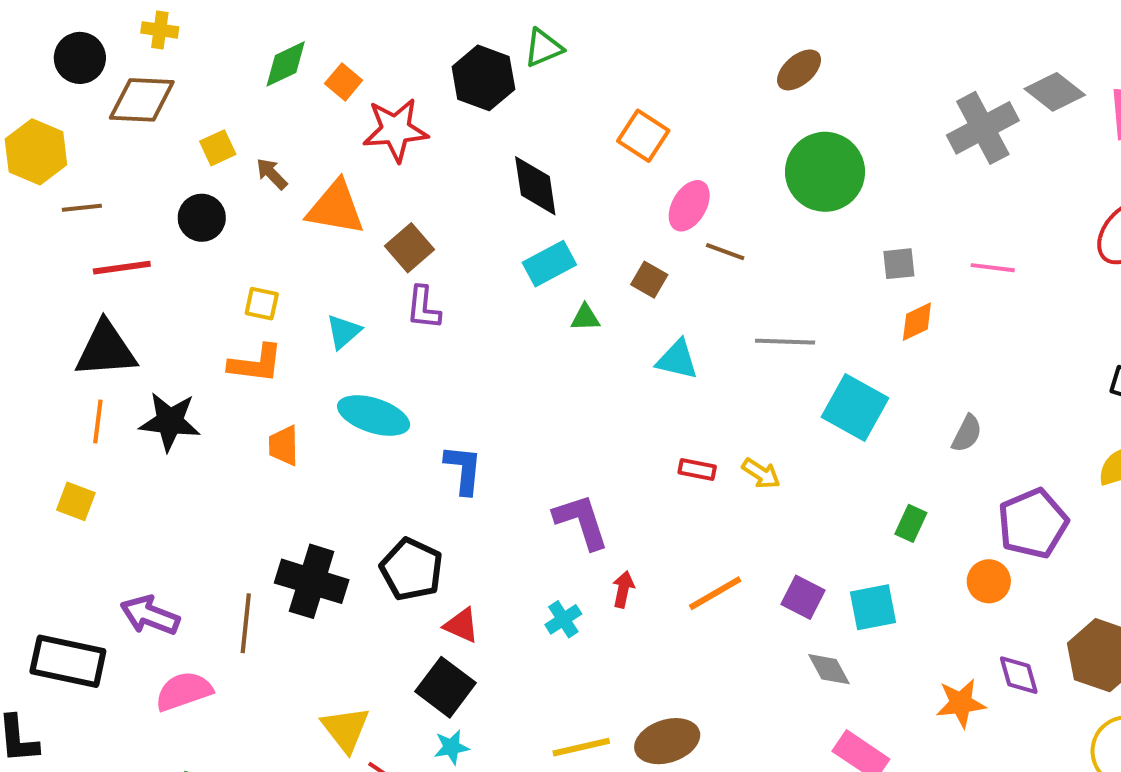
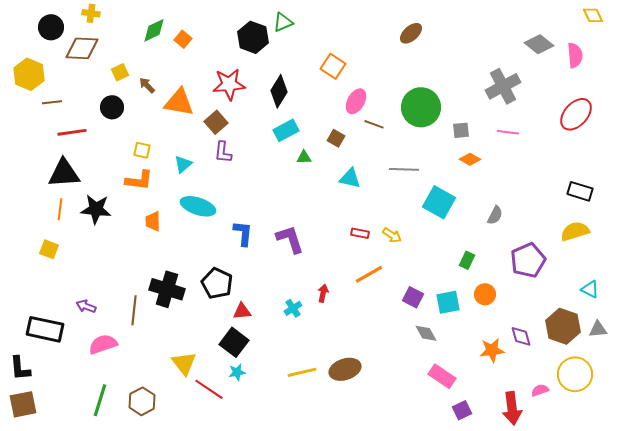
gray cross: (983, 128) -> (503, 86), moved
red star: (396, 130) -> (229, 84), moved
green circle: (825, 172) -> (421, 107), moved
black diamond: (535, 186) -> (279, 91), turned 40
orange diamond: (917, 322) -> (470, 159), turned 55
purple L-shape: (581, 521) -> (290, 239), moved
orange circle: (989, 581) -> (485, 294), moved
orange line: (715, 593) -> (369, 274), moved
purple arrow: (150, 615) -> (86, 306), size x0.7
red triangle: (461, 625) -> (242, 311), turned -30

